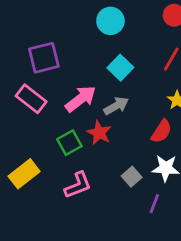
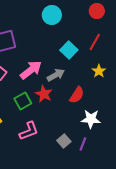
cyan square: (120, 68) -> (69, 50), moved
red semicircle: (161, 131) -> (77, 95), moved
gray square: (132, 177) -> (64, 141), moved

